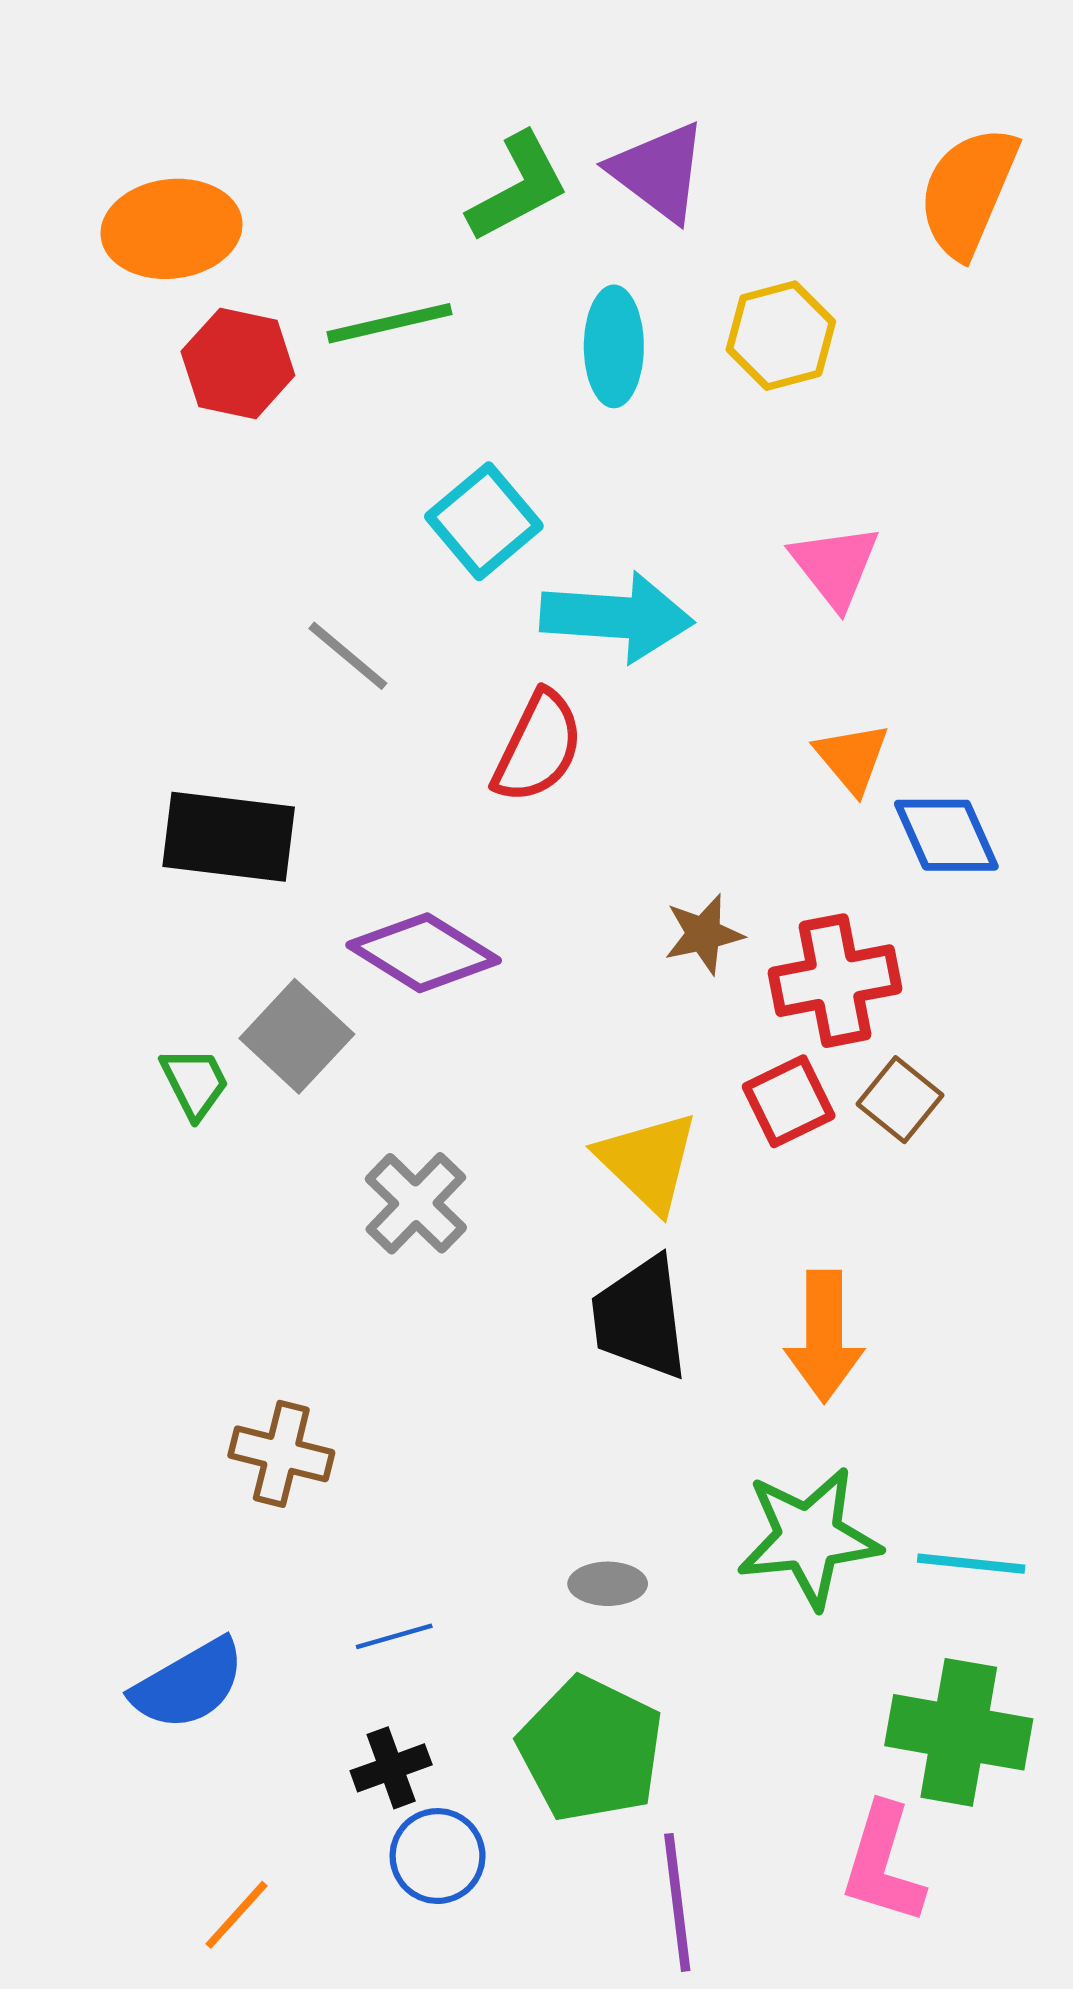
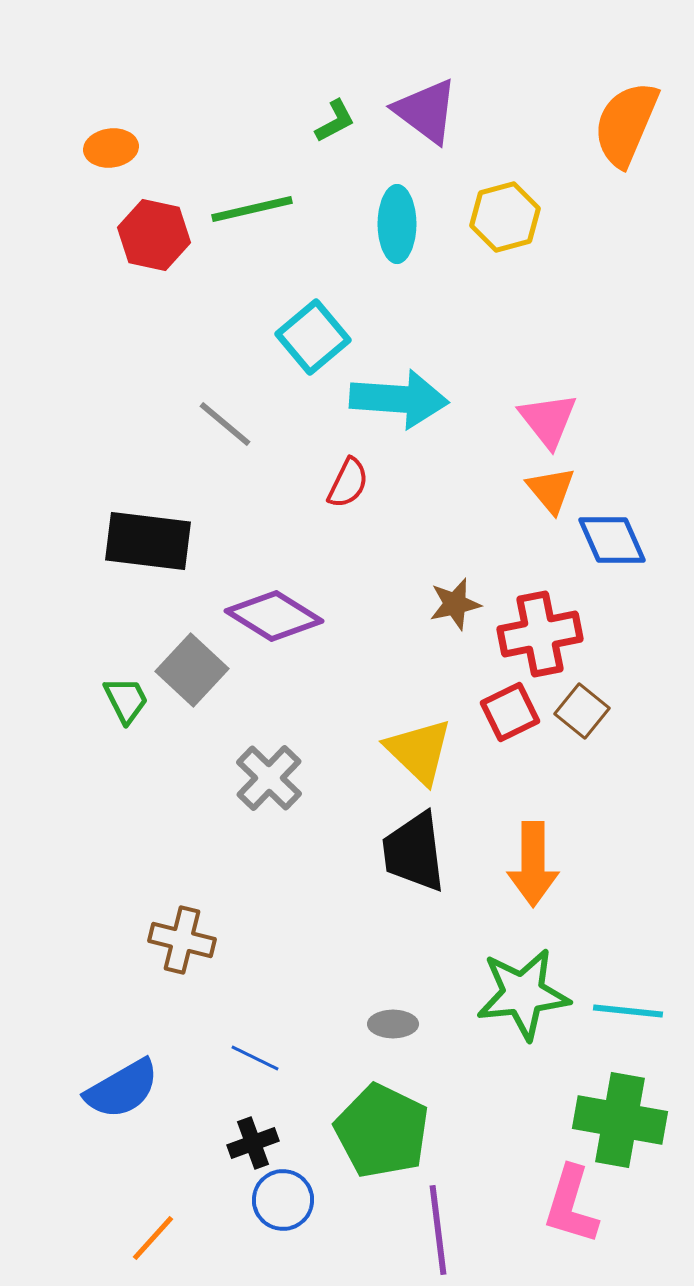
green L-shape: (518, 187) -> (335, 121), size x0.6
orange ellipse: (171, 229) -> (111, 148), size x0.6
pink triangle: (835, 566) -> (548, 420), moved
red semicircle: (538, 747) -> (348, 483), size x0.7
blue line: (394, 1636) -> (255, 1058), turned 42

